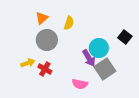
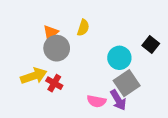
orange triangle: (42, 18) -> (51, 32), moved
purple arrow: (89, 58) -> (118, 100), moved
yellow arrow: (28, 63) -> (34, 76), size x1.5

